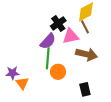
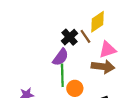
brown line: (85, 27) -> (85, 36), moved
pink triangle: (71, 36) -> (108, 50), moved

